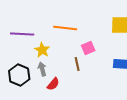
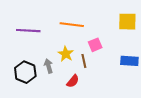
yellow star: (42, 50) -> (66, 54), moved
red semicircle: (53, 84) -> (73, 81), moved

